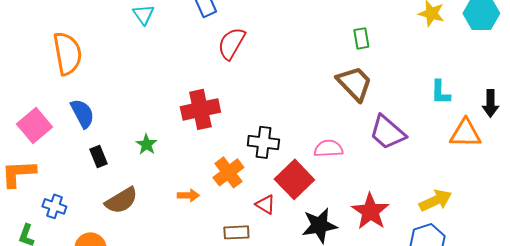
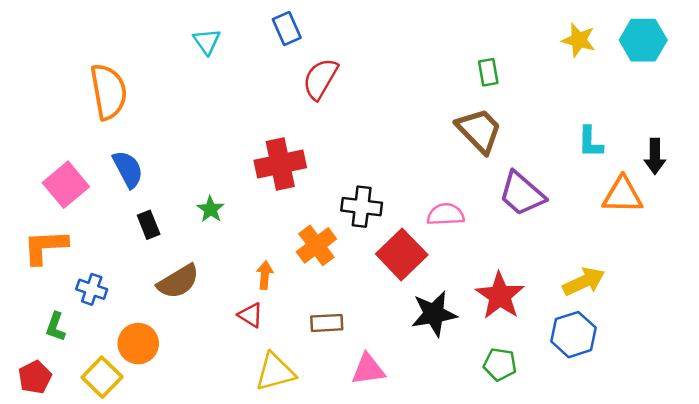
orange arrow: (188, 195) -> (265, 275), turned -85
red triangle: (265, 204) -> (251, 315), moved

